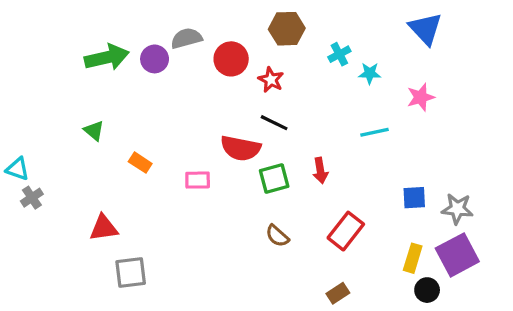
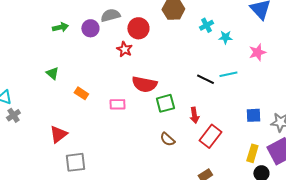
green arrow: (107, 57) -> (60, 27), size x0.6
red star: (271, 80) -> (124, 49), moved
black line: (274, 123) -> (205, 79), moved
red arrow: (320, 171) -> (194, 115), moved
red triangle: (104, 228) -> (58, 134), turned -30

